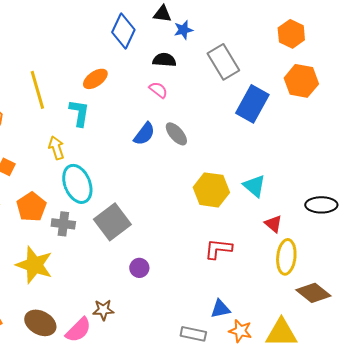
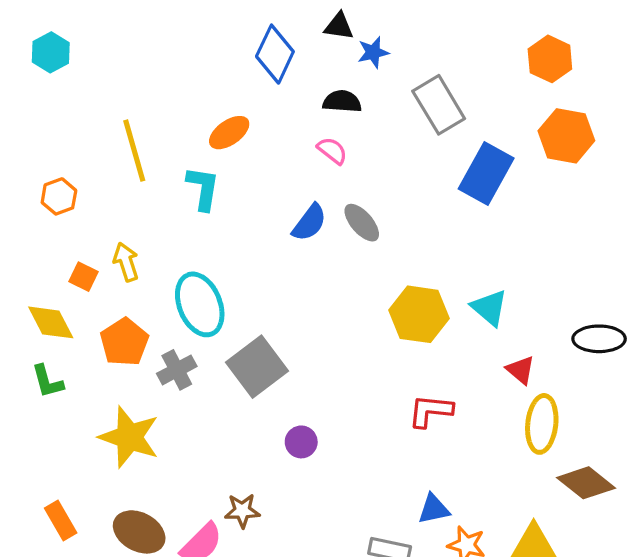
yellow arrow: (56, 148) -> (126, 262), moved
gray cross: (63, 224) -> (177, 370), turned -35

